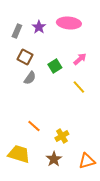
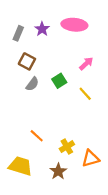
green square: (55, 66) -> (59, 81), moved
orange triangle: (87, 161) -> (91, 158), moved

